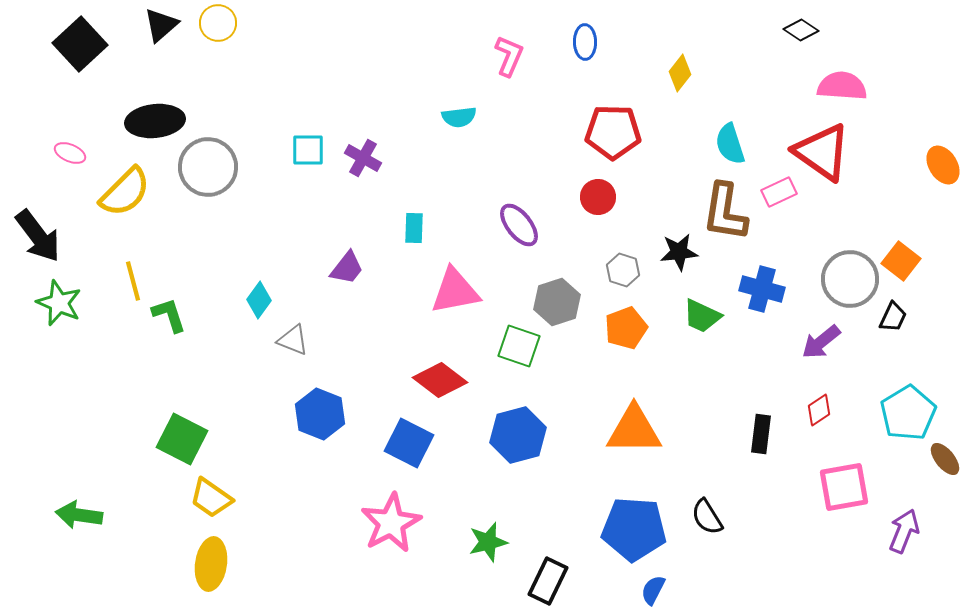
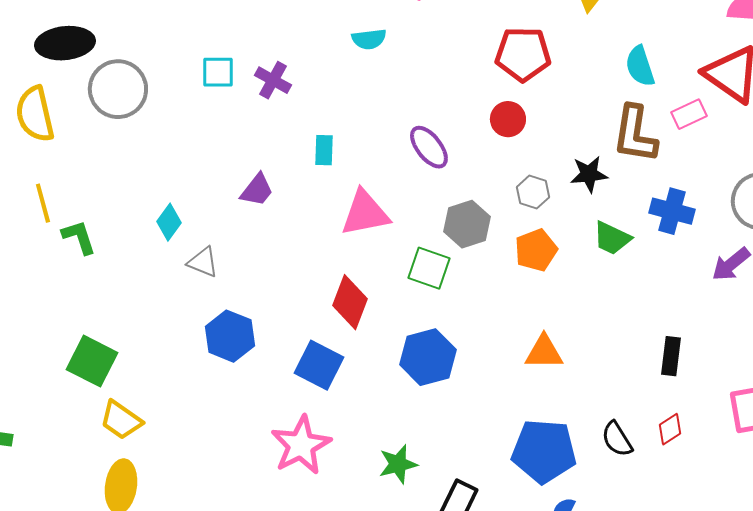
yellow semicircle: (125, 192) -> (35, 114), turned 122
red diamond: (440, 380) -> (350, 302), turned 74
red diamond: (819, 410) -> (670, 429), moved
orange triangle: (634, 430) -> (544, 352), size x0.7

